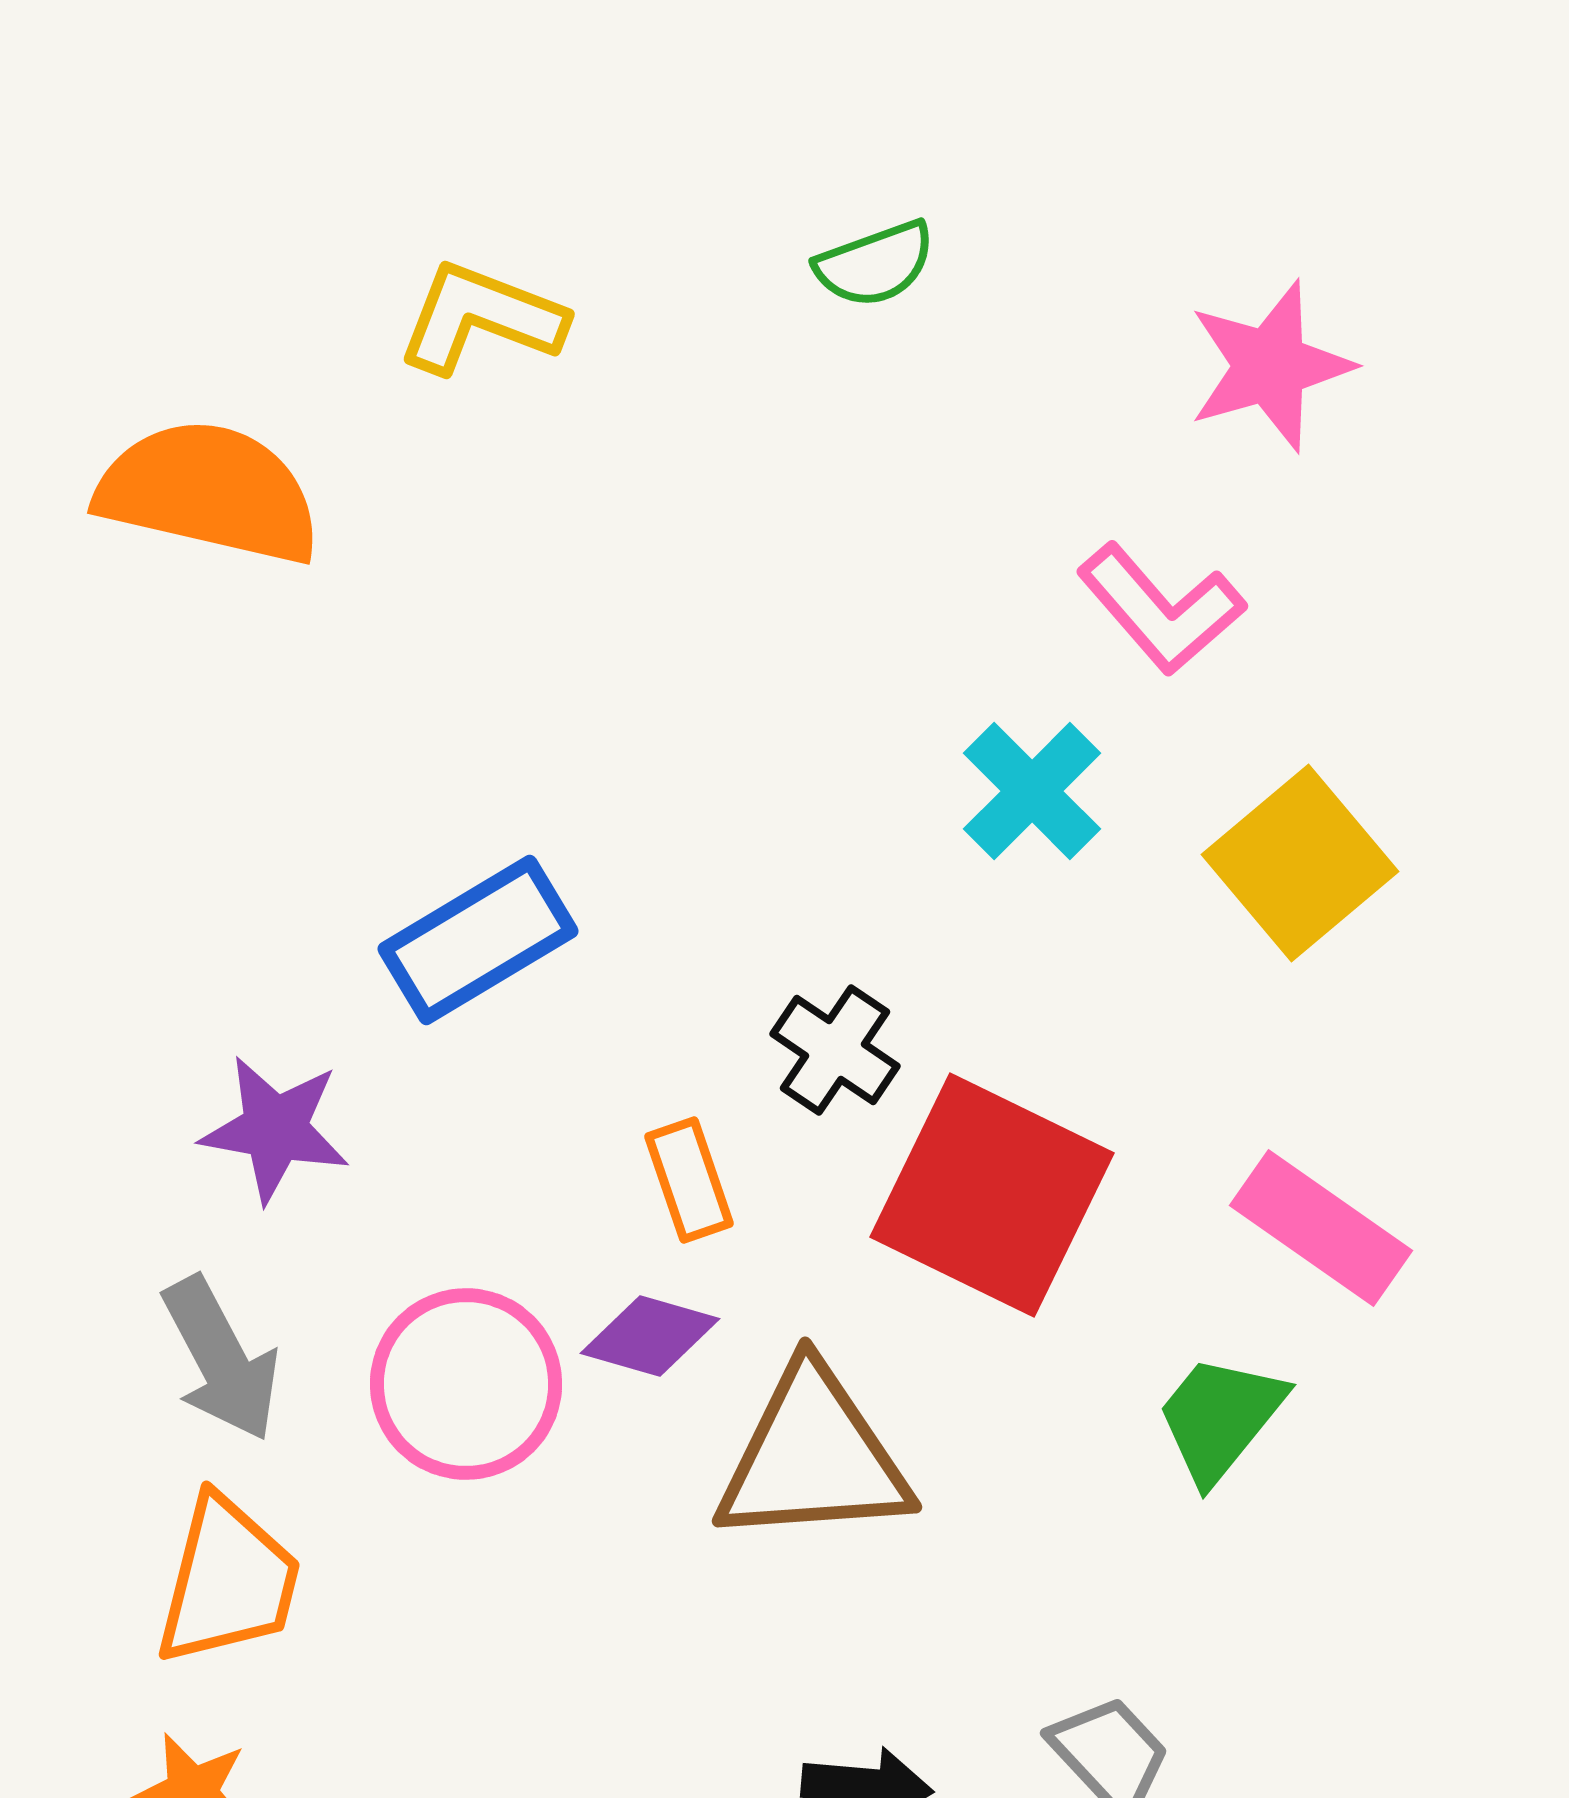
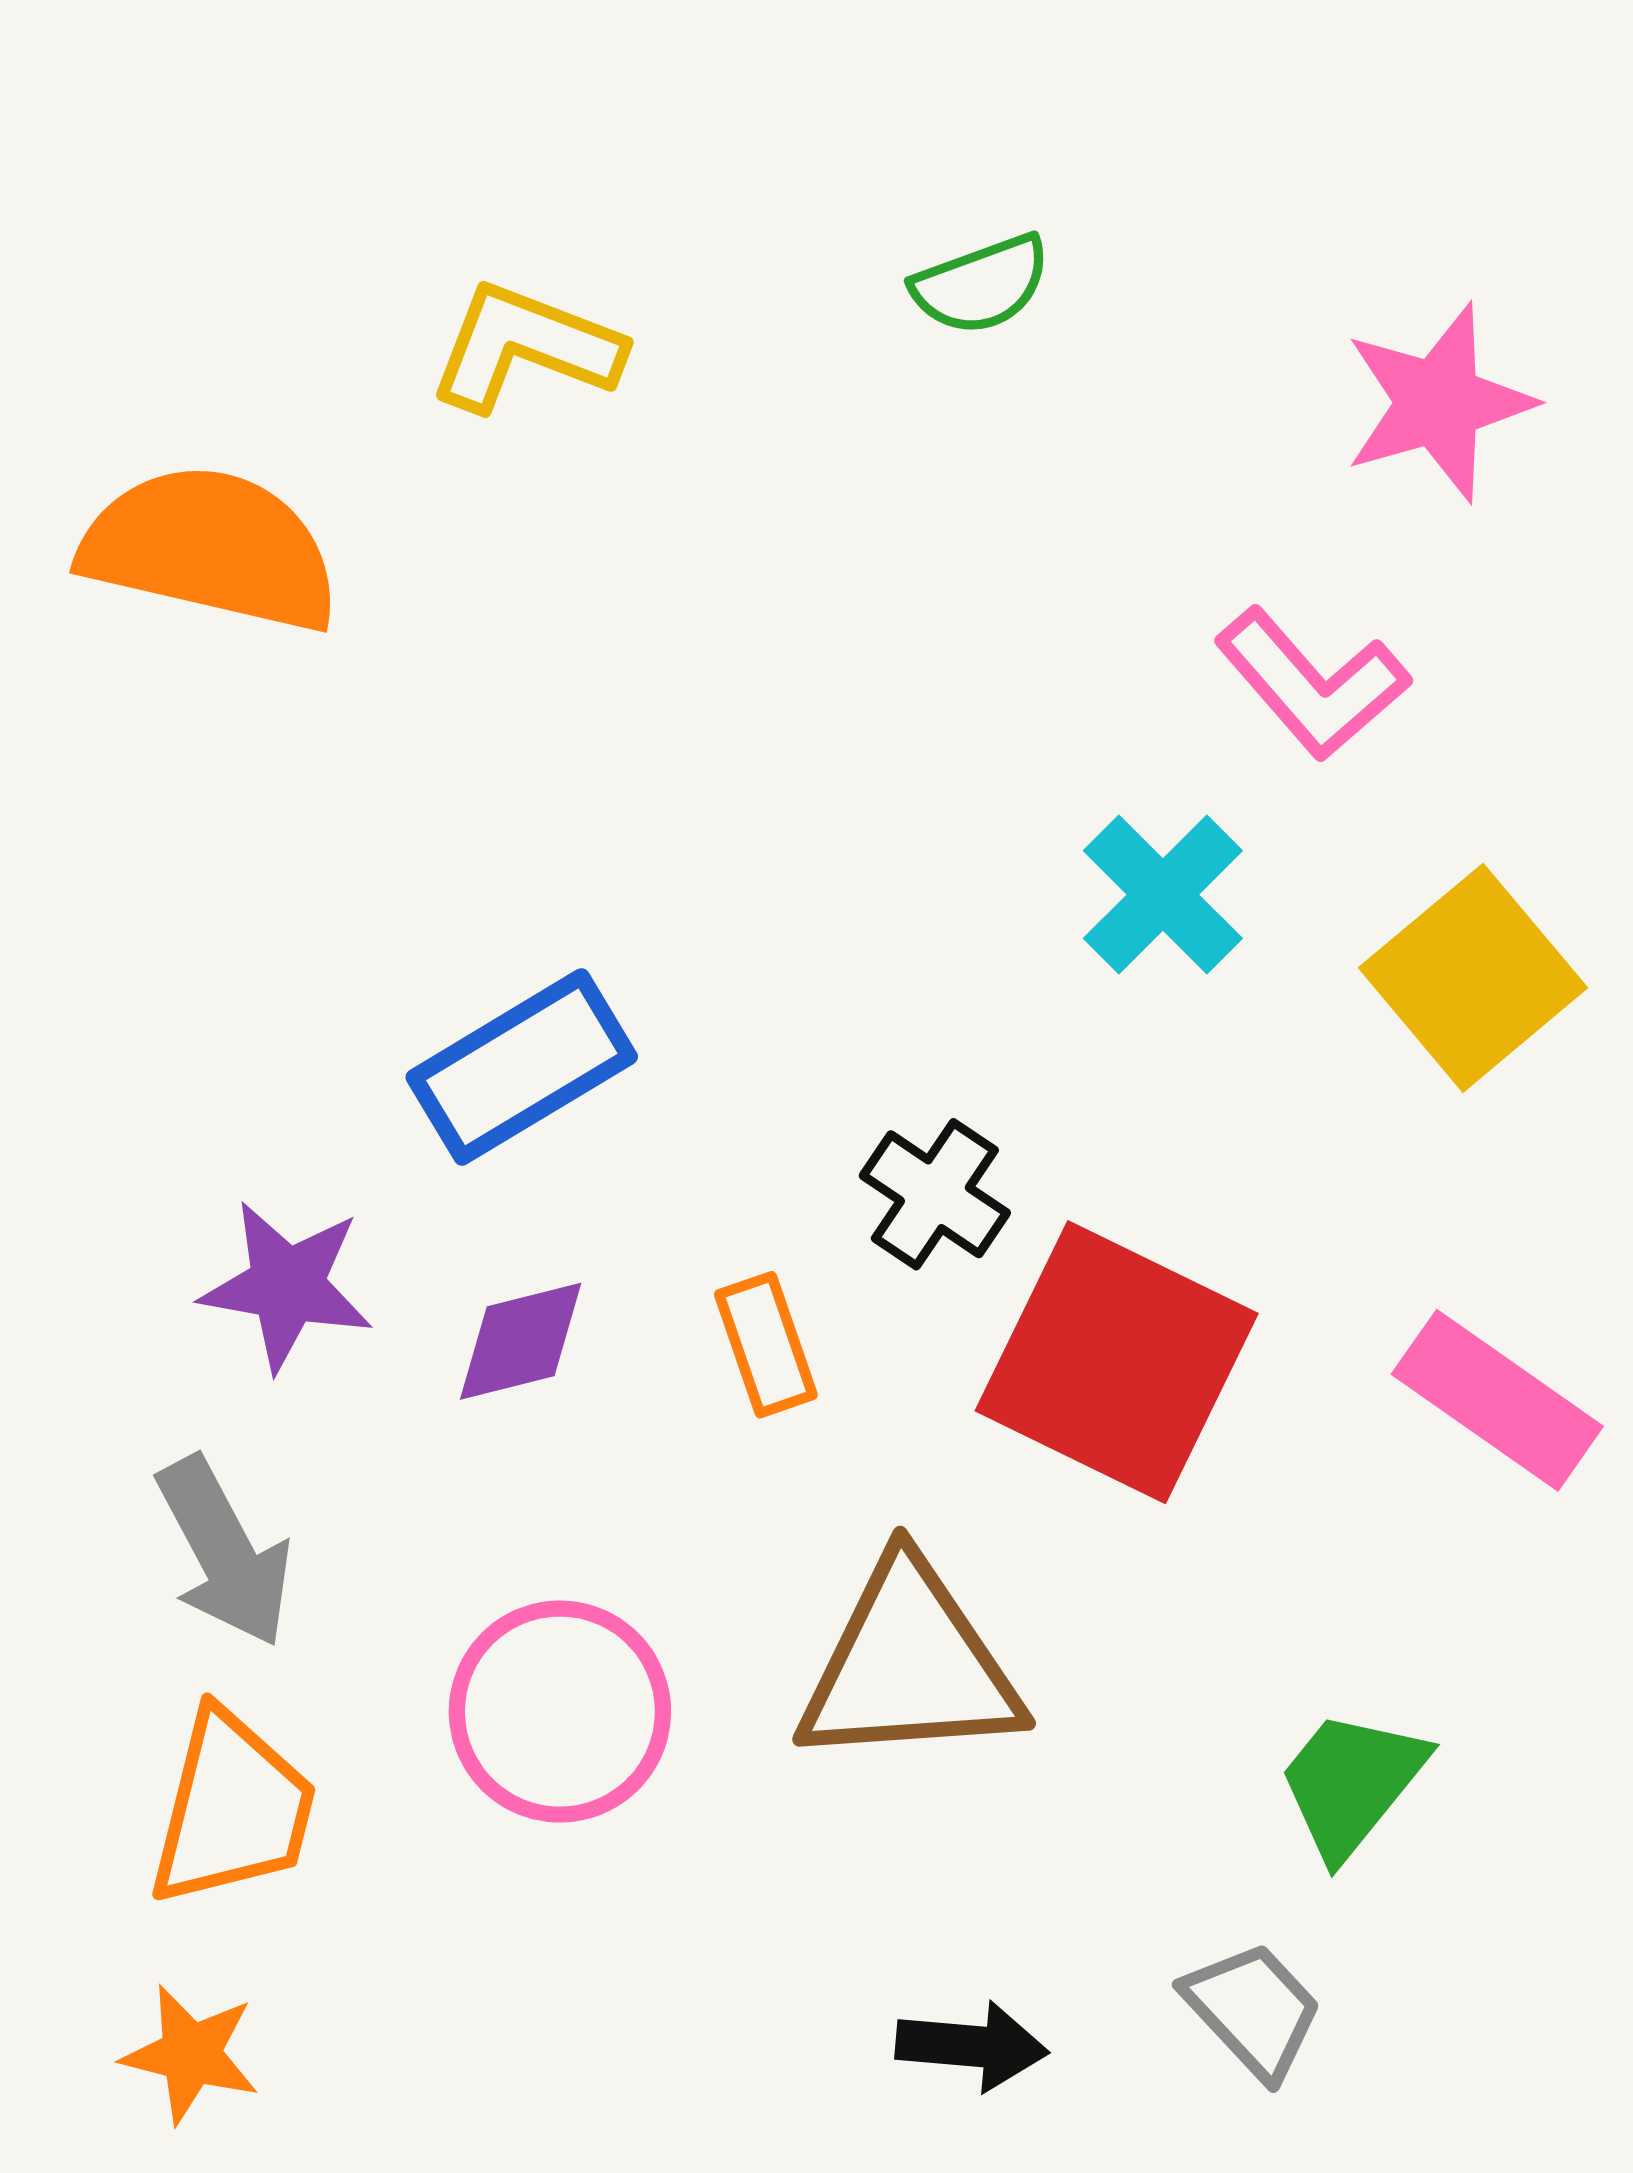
purple diamond: (650, 1336) -> (521, 1341), moved, turned -30
pink circle: (466, 1384) -> (560, 1712), moved
green trapezoid: (1220, 1418) -> (1351, 1783), moved

